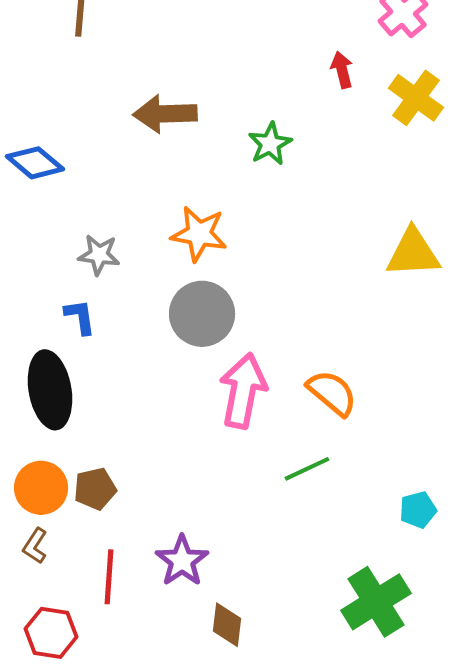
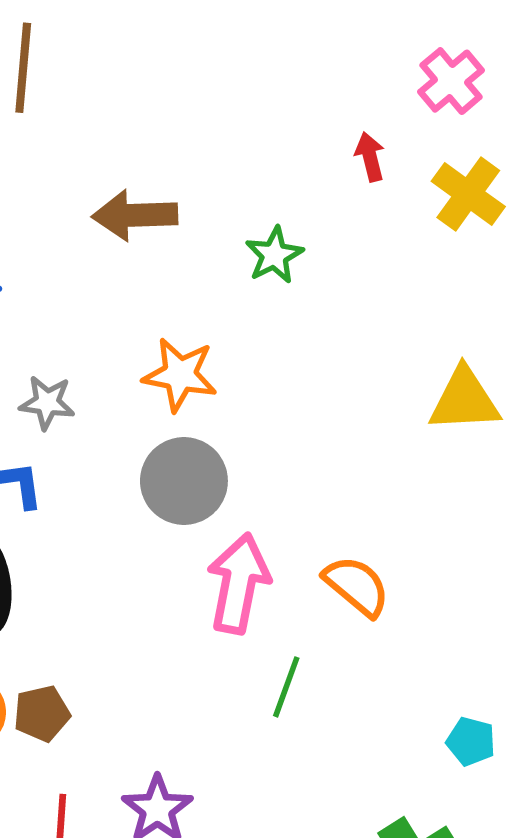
green line: (307, 469) -> (286, 687), moved, turned -45
cyan pentagon: (418, 510) -> (471, 741), turned 30

